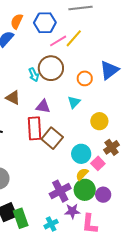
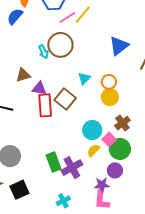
orange circle: (85, 78) -> (109, 82), moved
brown triangle: (13, 98) -> (23, 75), turned -42
purple triangle: (43, 106) -> (39, 88), moved
brown square: (52, 138) -> (65, 99), moved
green circle: (85, 190) -> (120, 149), moved
purple star: (72, 211) -> (102, 185), moved
green rectangle: (21, 218) -> (54, 162), moved

